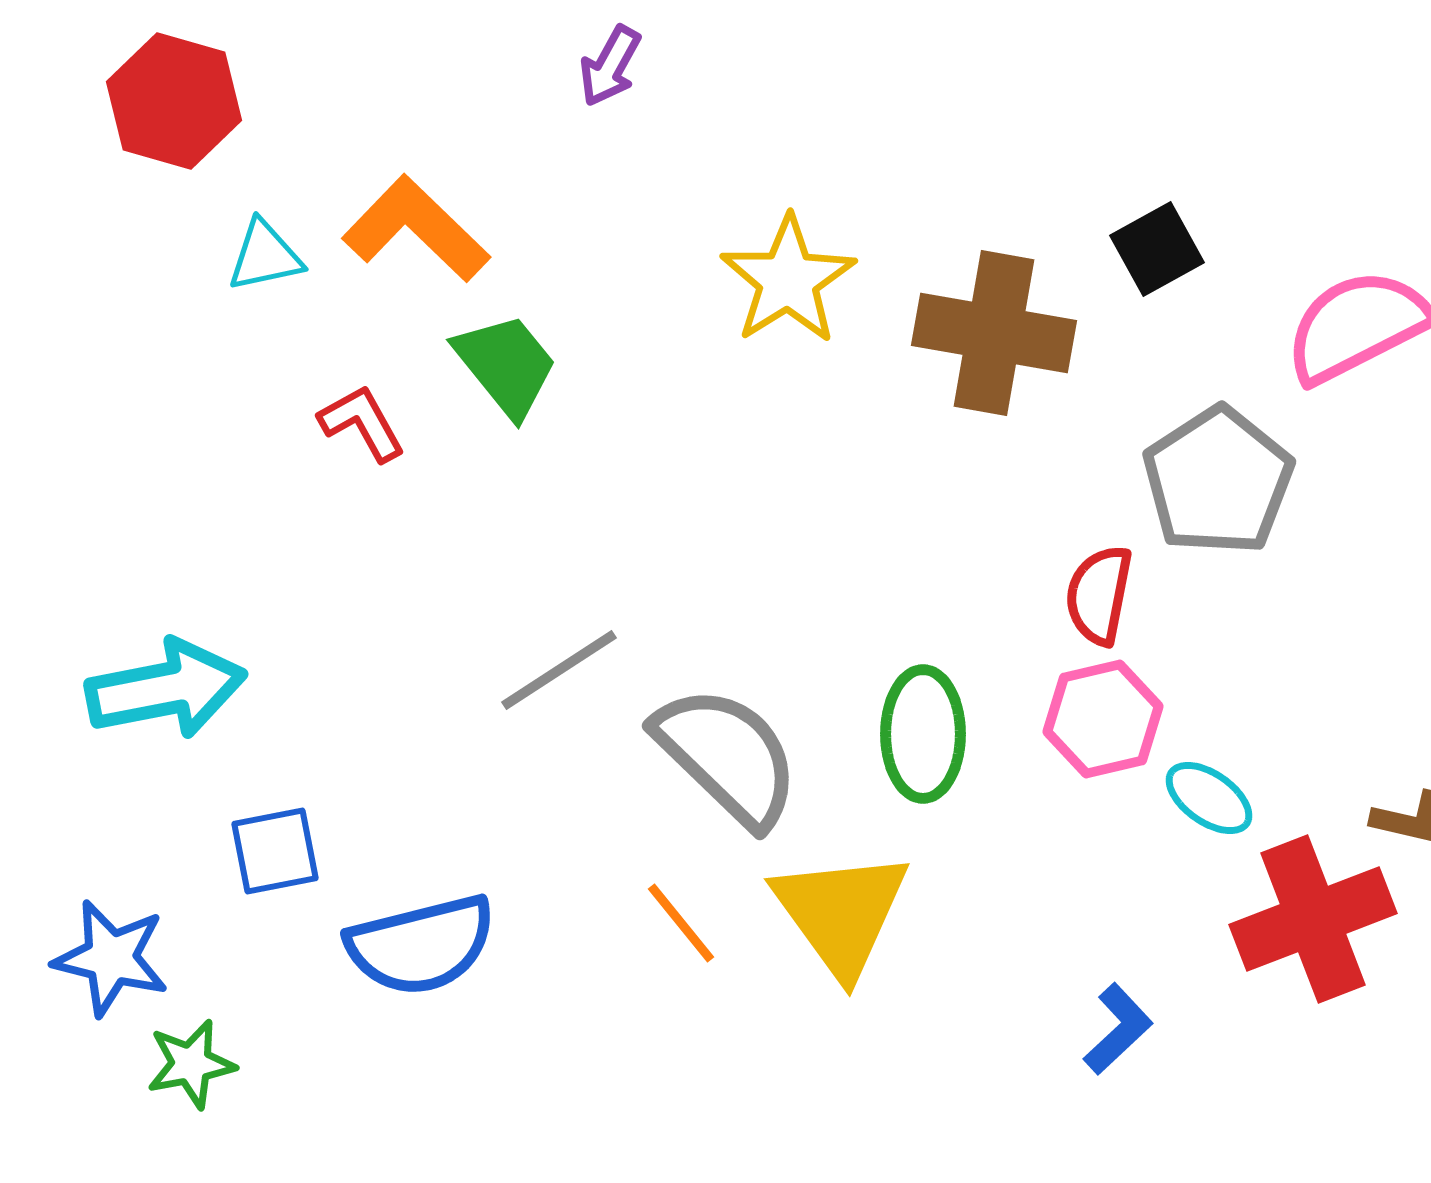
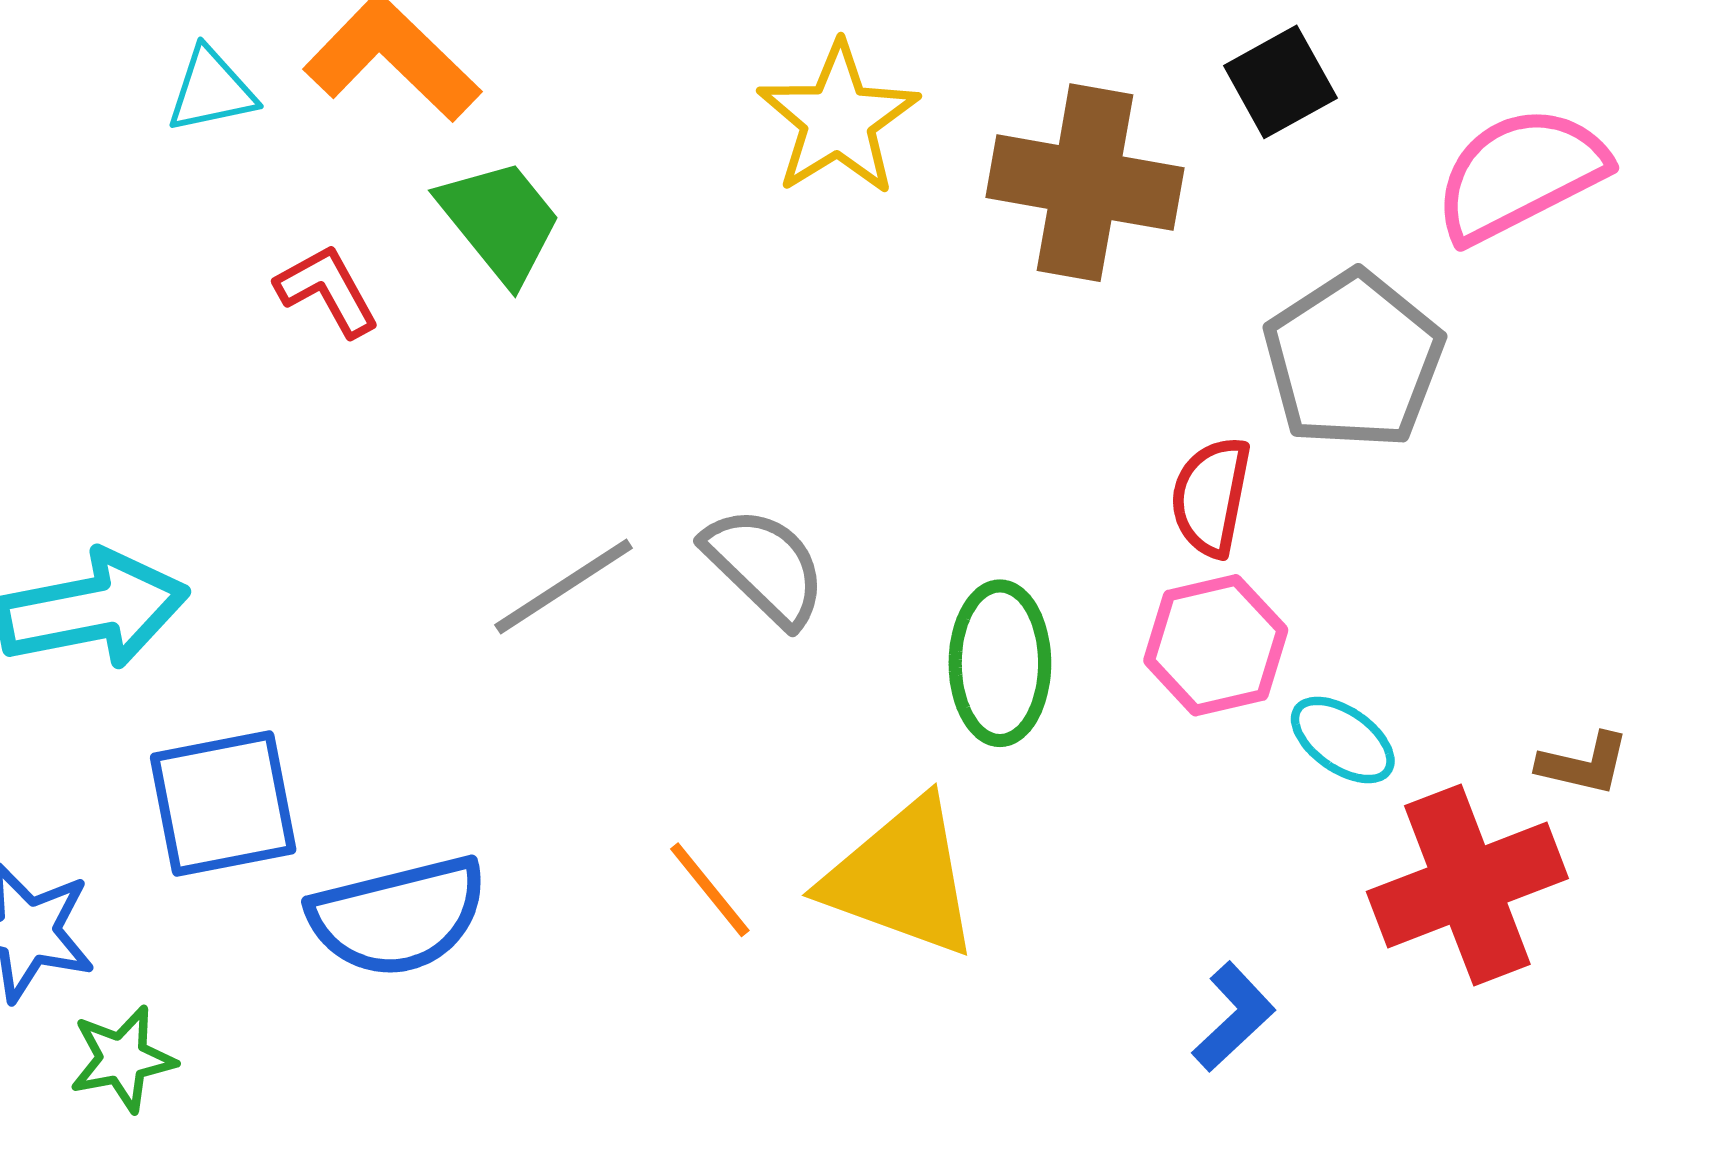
gray semicircle: (727, 756) -> (765, 566), moved, size x0.7
blue square: (275, 851) -> (223, 804), size x1.4
yellow triangle: (841, 913) -> (902, 878), turned -34

